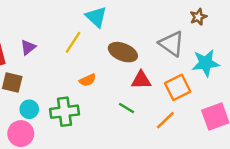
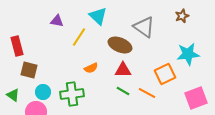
gray triangle: (172, 44) -> (144, 27), moved
purple triangle: (28, 47) -> (57, 21), moved, turned 48
red triangle: (141, 80) -> (123, 70), moved
orange line: (165, 120) -> (147, 93), moved, turned 72

